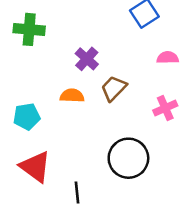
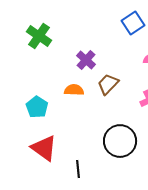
green cross: (29, 29) -> (39, 36), turned 30
cyan pentagon: (27, 116) -> (37, 107), turned -30

